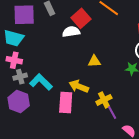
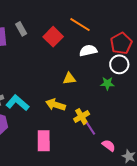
white semicircle: (71, 32) -> (88, 51), moved
pink rectangle: (66, 103) -> (44, 141), moved

